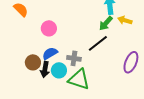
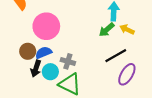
pink circle: (49, 28) -> (46, 26), size x1.6
black line: (98, 43) -> (116, 56), moved
brown circle: (33, 62) -> (28, 51), moved

